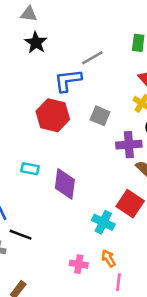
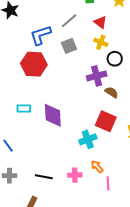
gray line: (92, 58) -> (69, 21), moved
gray square: (100, 116) -> (69, 46), moved, turned -35
cyan cross: (103, 222) -> (88, 139), turned -36
black line: (21, 235) -> (44, 177), moved

